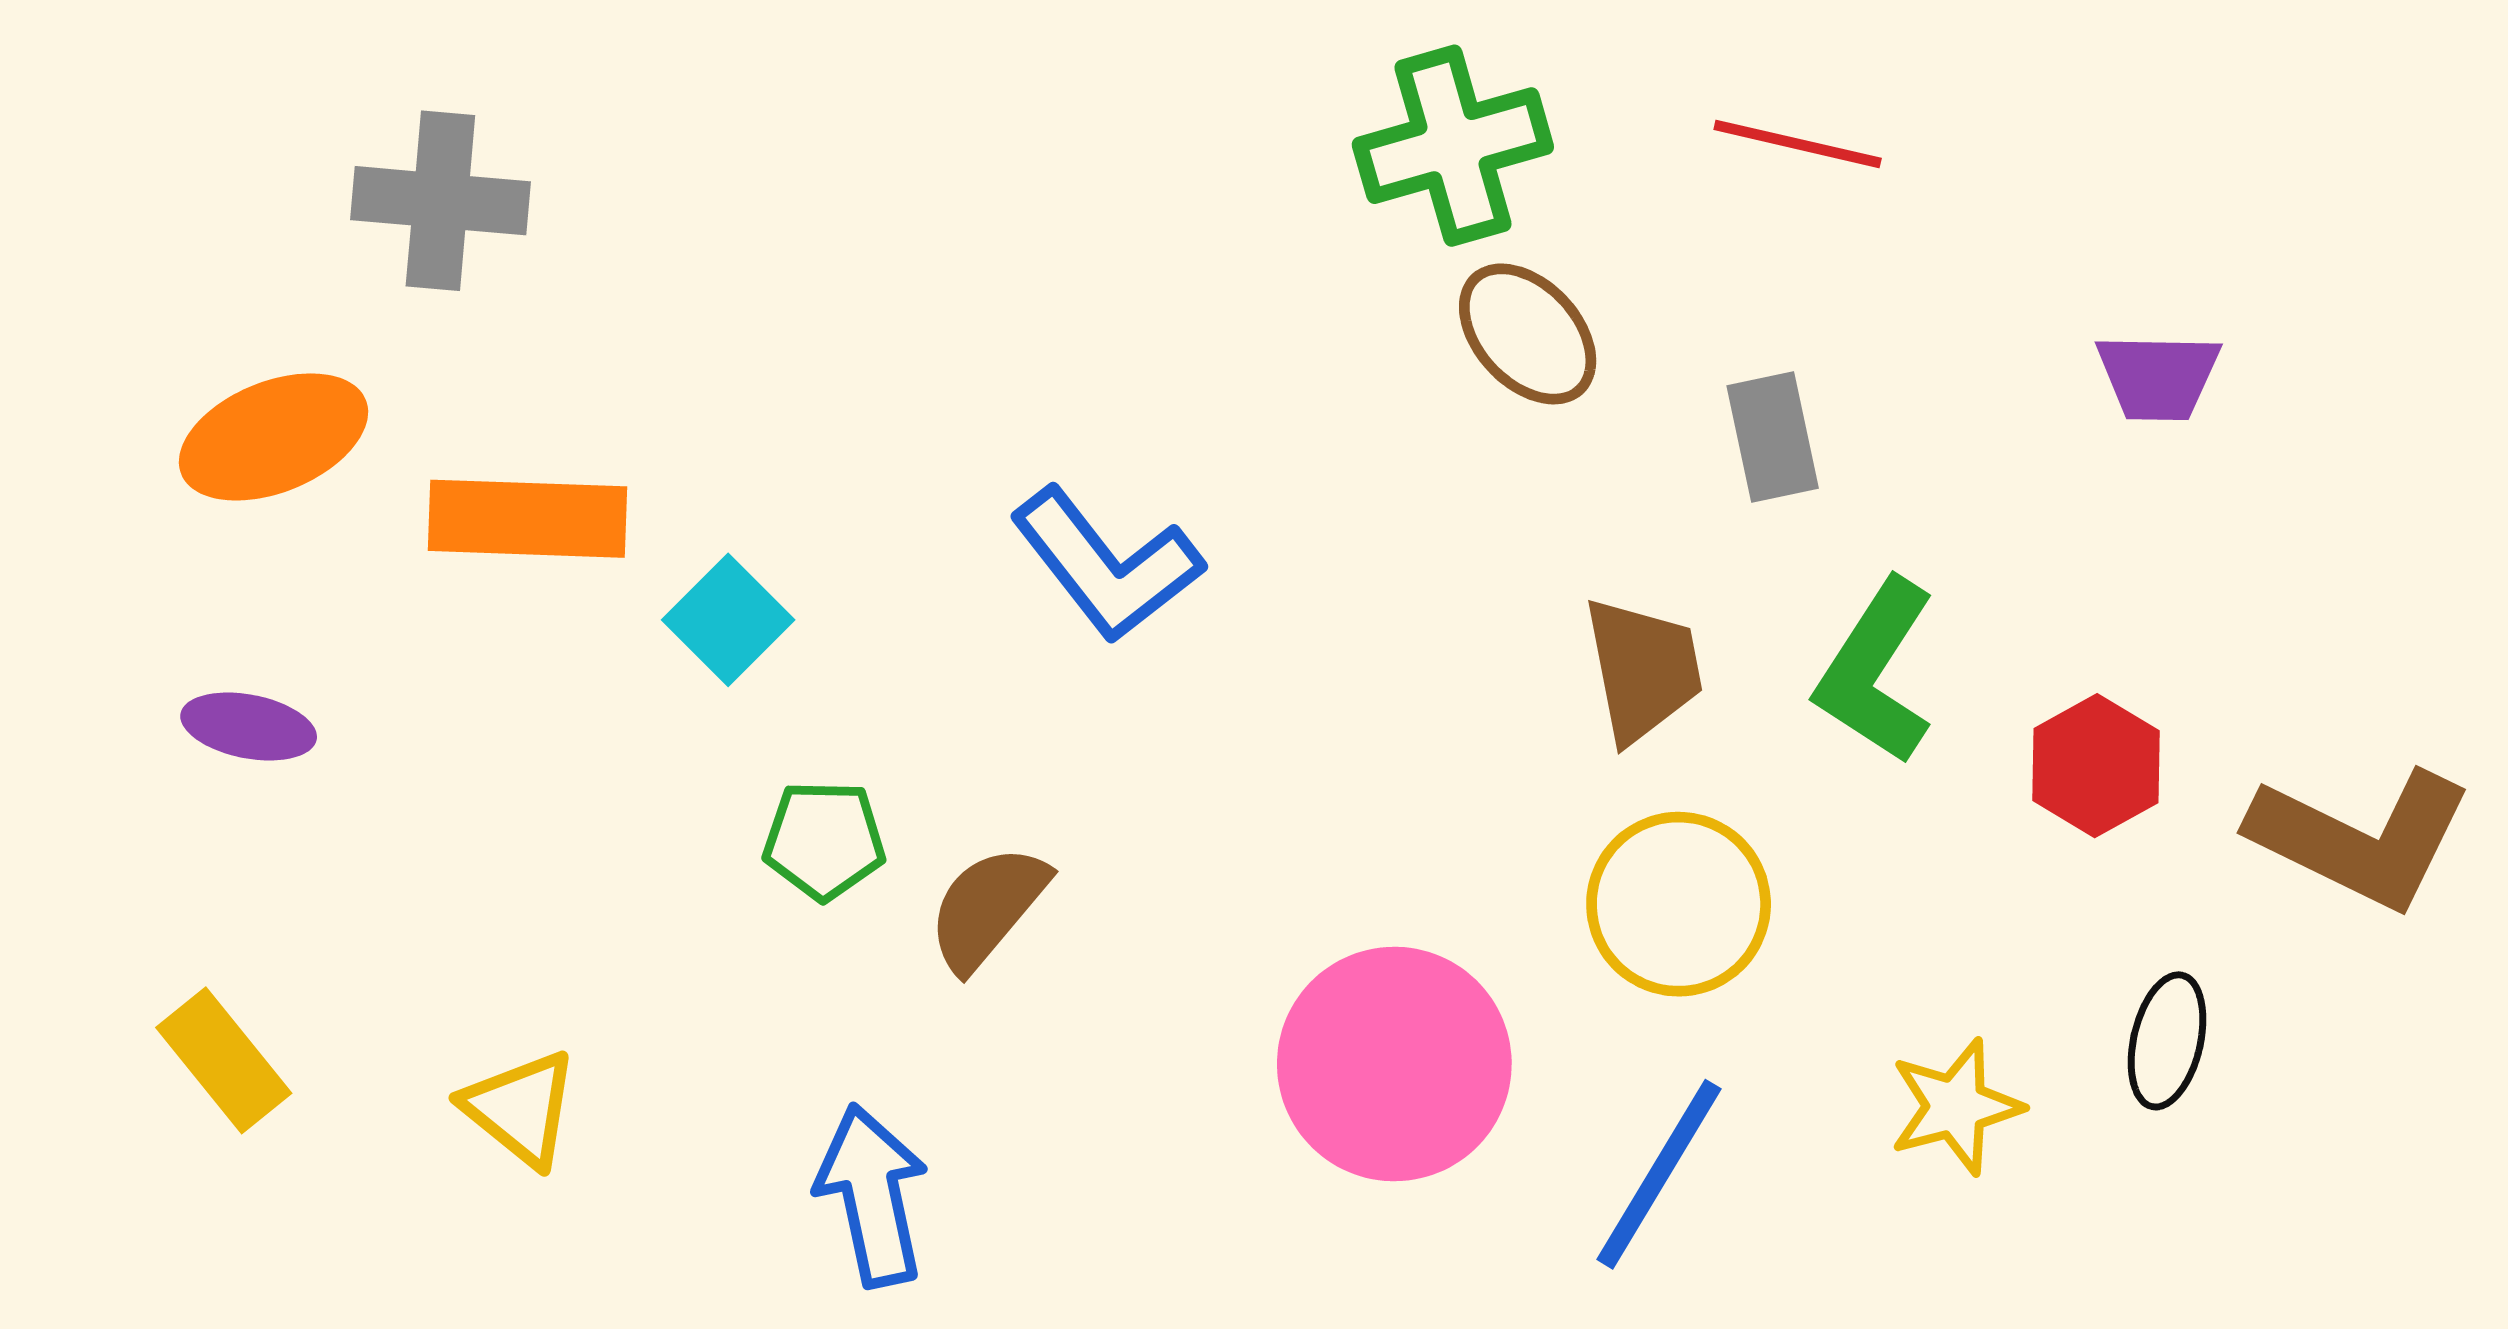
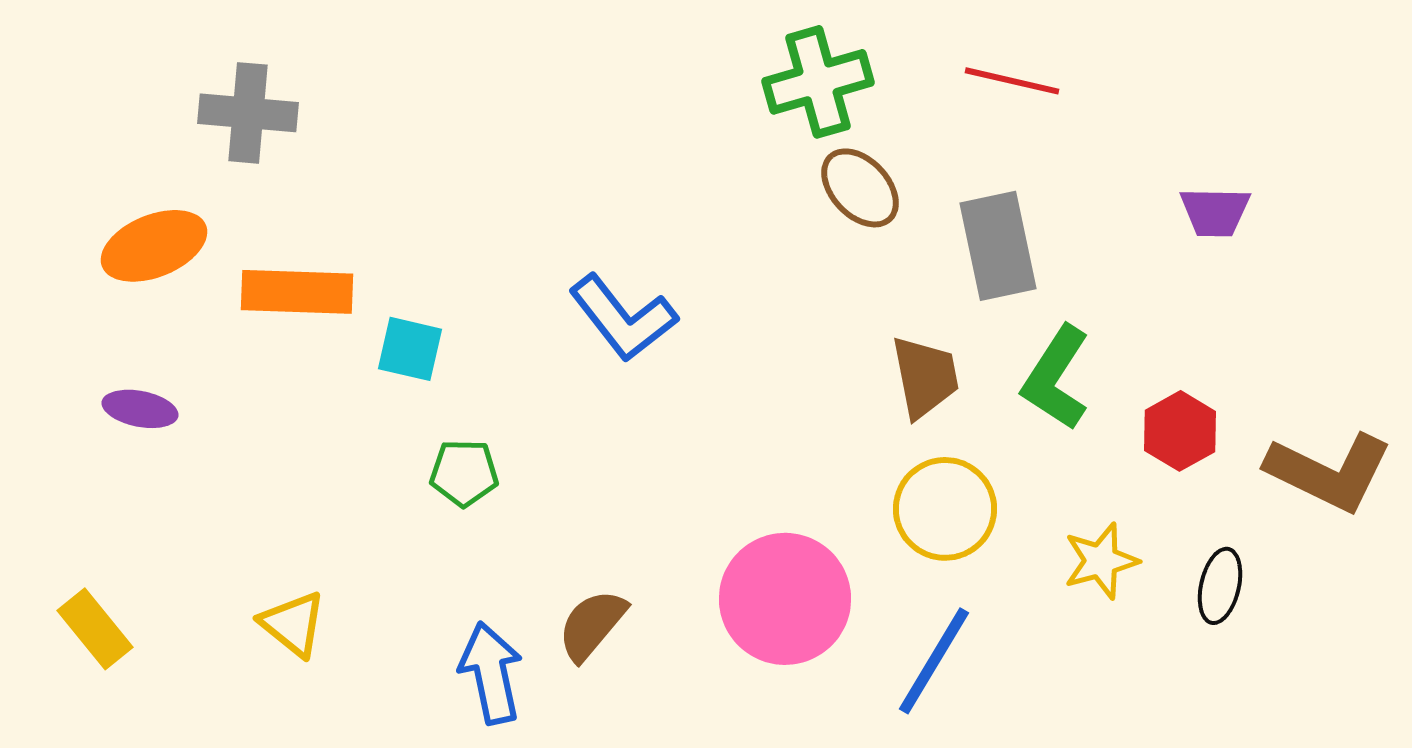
gray rectangle: (1773, 437) -> (998, 246), size x1.5
cyan square: (728, 620) -> (410, 349), turned -32
brown semicircle: (988, 908) -> (592, 625), moved
yellow rectangle: (224, 1060) -> (95, 629), moved
yellow star: (1956, 1107) -> (1101, 561), moved

